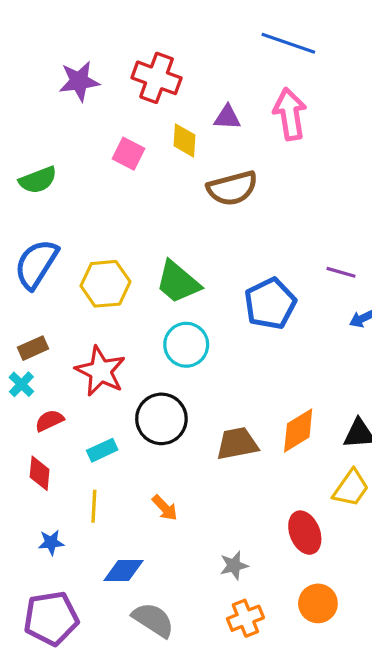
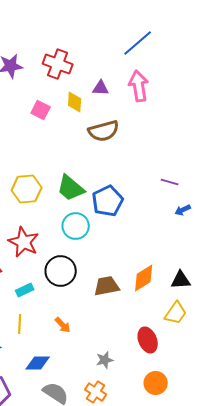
blue line: (288, 43) -> (138, 43), turned -60
blue pentagon: (270, 304) -> (108, 201), moved
orange cross: (245, 618) -> (96, 392), moved, turned -35

